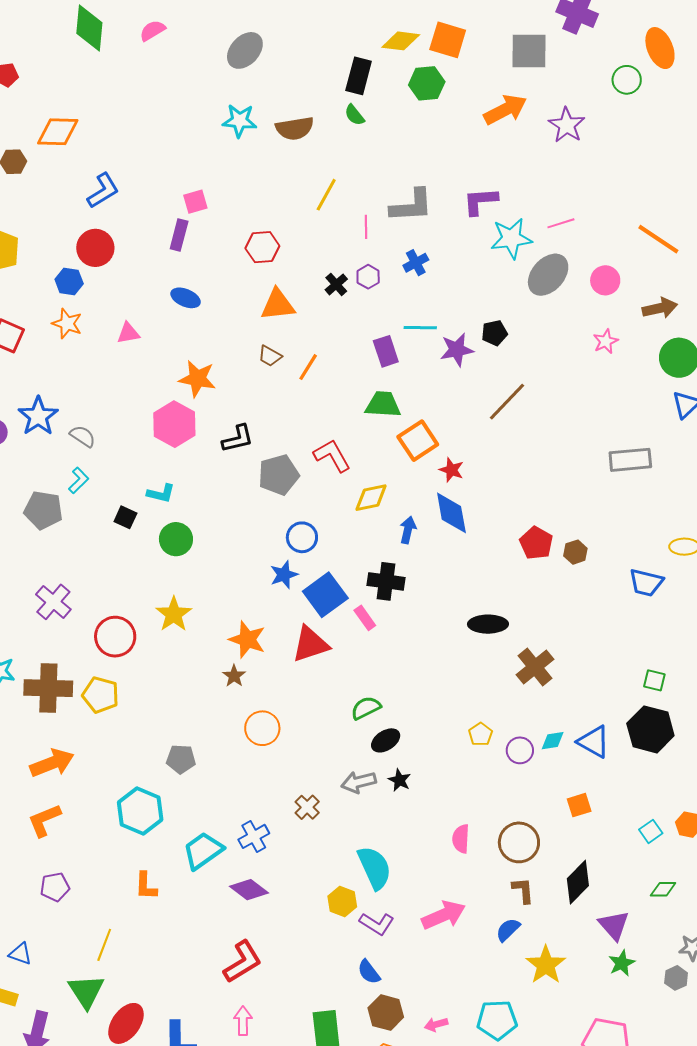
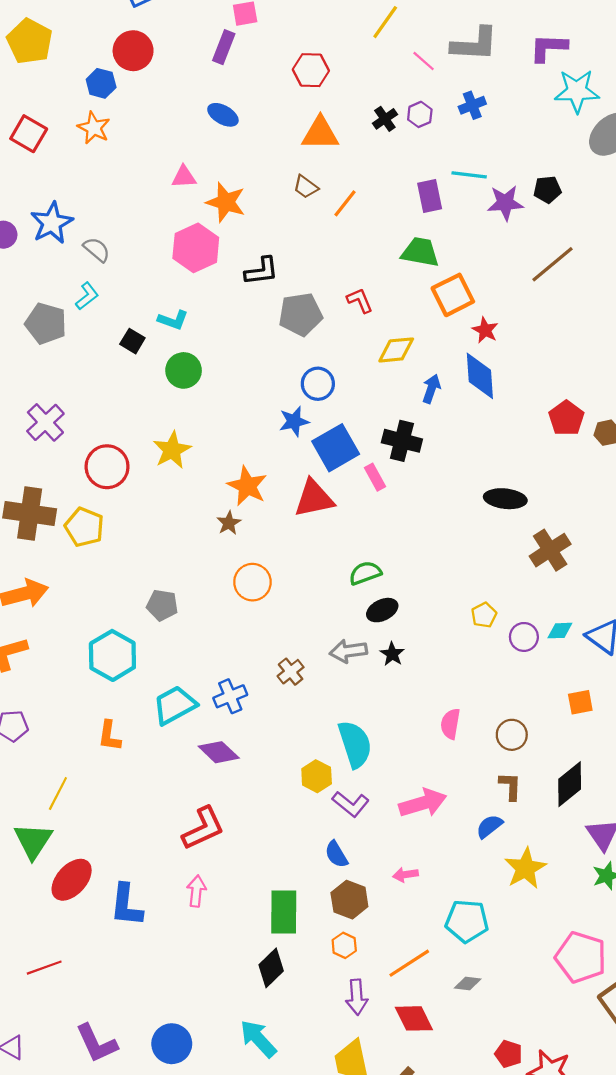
pink line: (366, 227) -> (424, 61), turned -55
pink triangle: (128, 333) -> (184, 177), moved
red L-shape: (332, 456) -> (360, 300), size x0.7
brown circle: (519, 842) -> (512, 735), size x0.7
pink arrow: (436, 1024) -> (405, 875), moved

